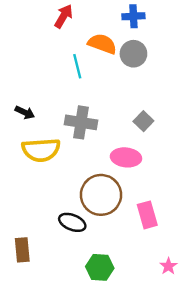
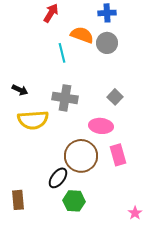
pink rectangle: (147, 215) -> (118, 155), moved
black ellipse: (72, 222) -> (58, 178), turned -75
green hexagon: (100, 267) -> (74, 201), moved

